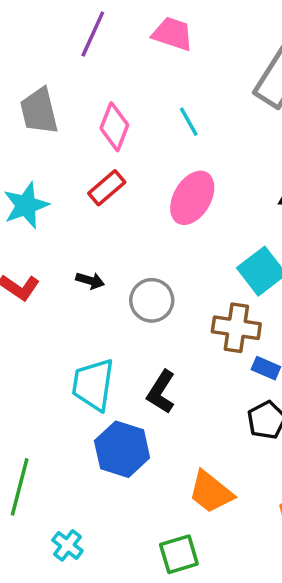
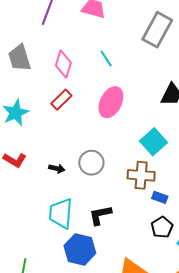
black arrow: (90, 281) -> (57, 169), moved
black L-shape: (161, 392) -> (100, 215), turned 50

